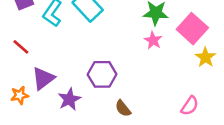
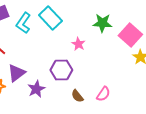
pink star: (153, 40) -> (78, 44), moved
pink semicircle: (190, 106) -> (103, 94), moved

